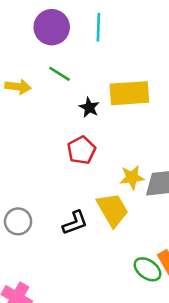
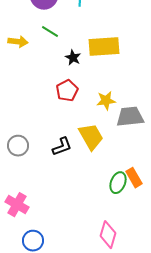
yellow star: (132, 177) -> (106, 101), moved
green ellipse: (148, 269) -> (118, 183), turned 75

